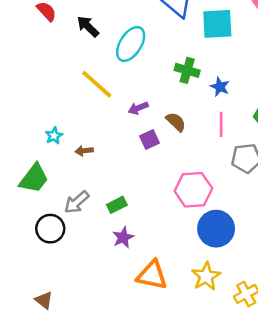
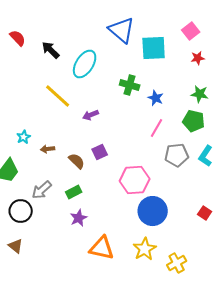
brown semicircle: (176, 122) -> (77, 161), moved
pink line: (221, 124) -> (157, 128), turned 30
purple square: (149, 139) -> (100, 152), moved
brown triangle: (44, 300) -> (16, 246), moved

